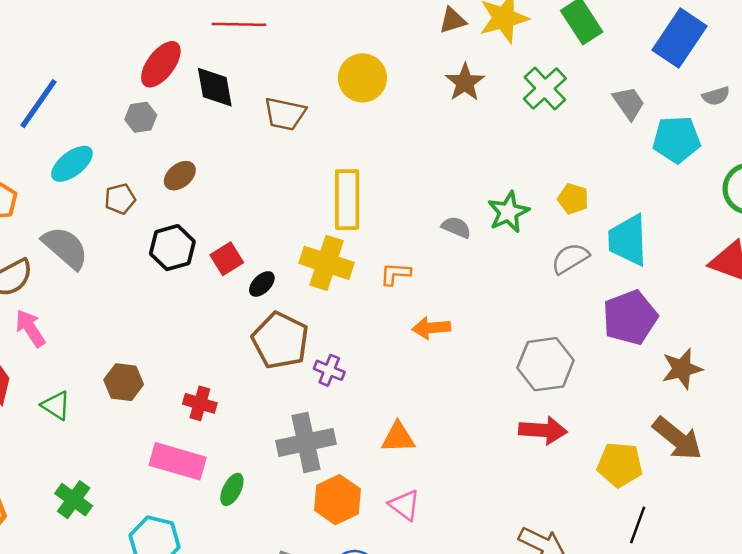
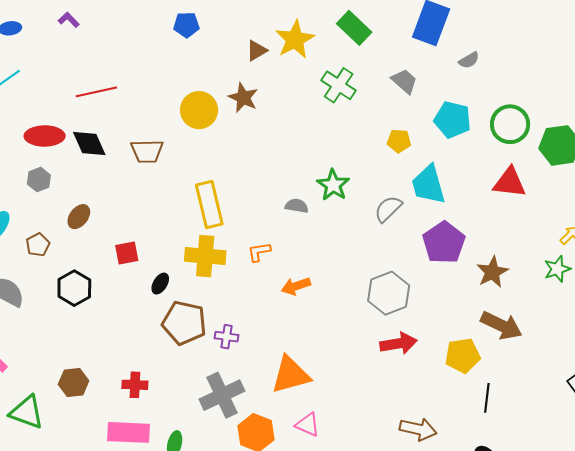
red ellipse: (161, 64) -> (45, 136), turned 66
brown star: (465, 82) -> (243, 98), moved
cyan pentagon: (677, 139) -> (452, 120), moved, turned 30
yellow pentagon: (573, 199) -> (399, 141), moved
black hexagon: (172, 248) -> (74, 288), moved
red square: (227, 259) -> (127, 253), moved, turned 35
green triangle: (56, 405) -> (27, 412), size x1.5
orange triangle: (398, 437) -> (291, 375), size x1.5

